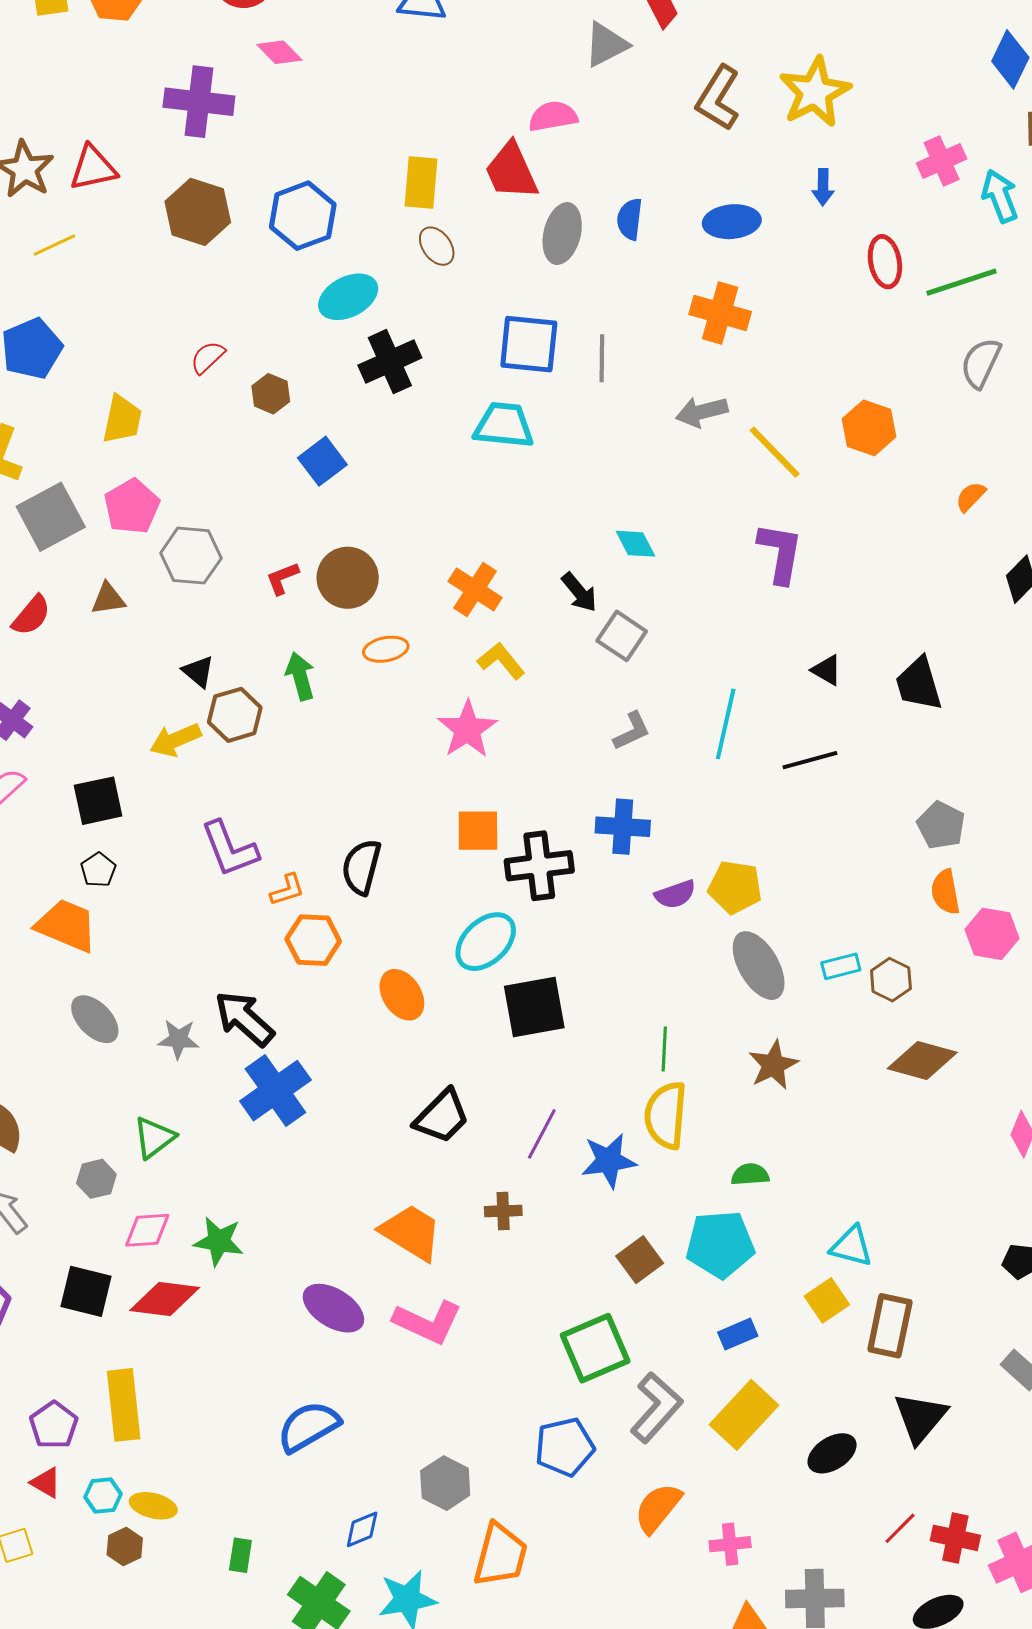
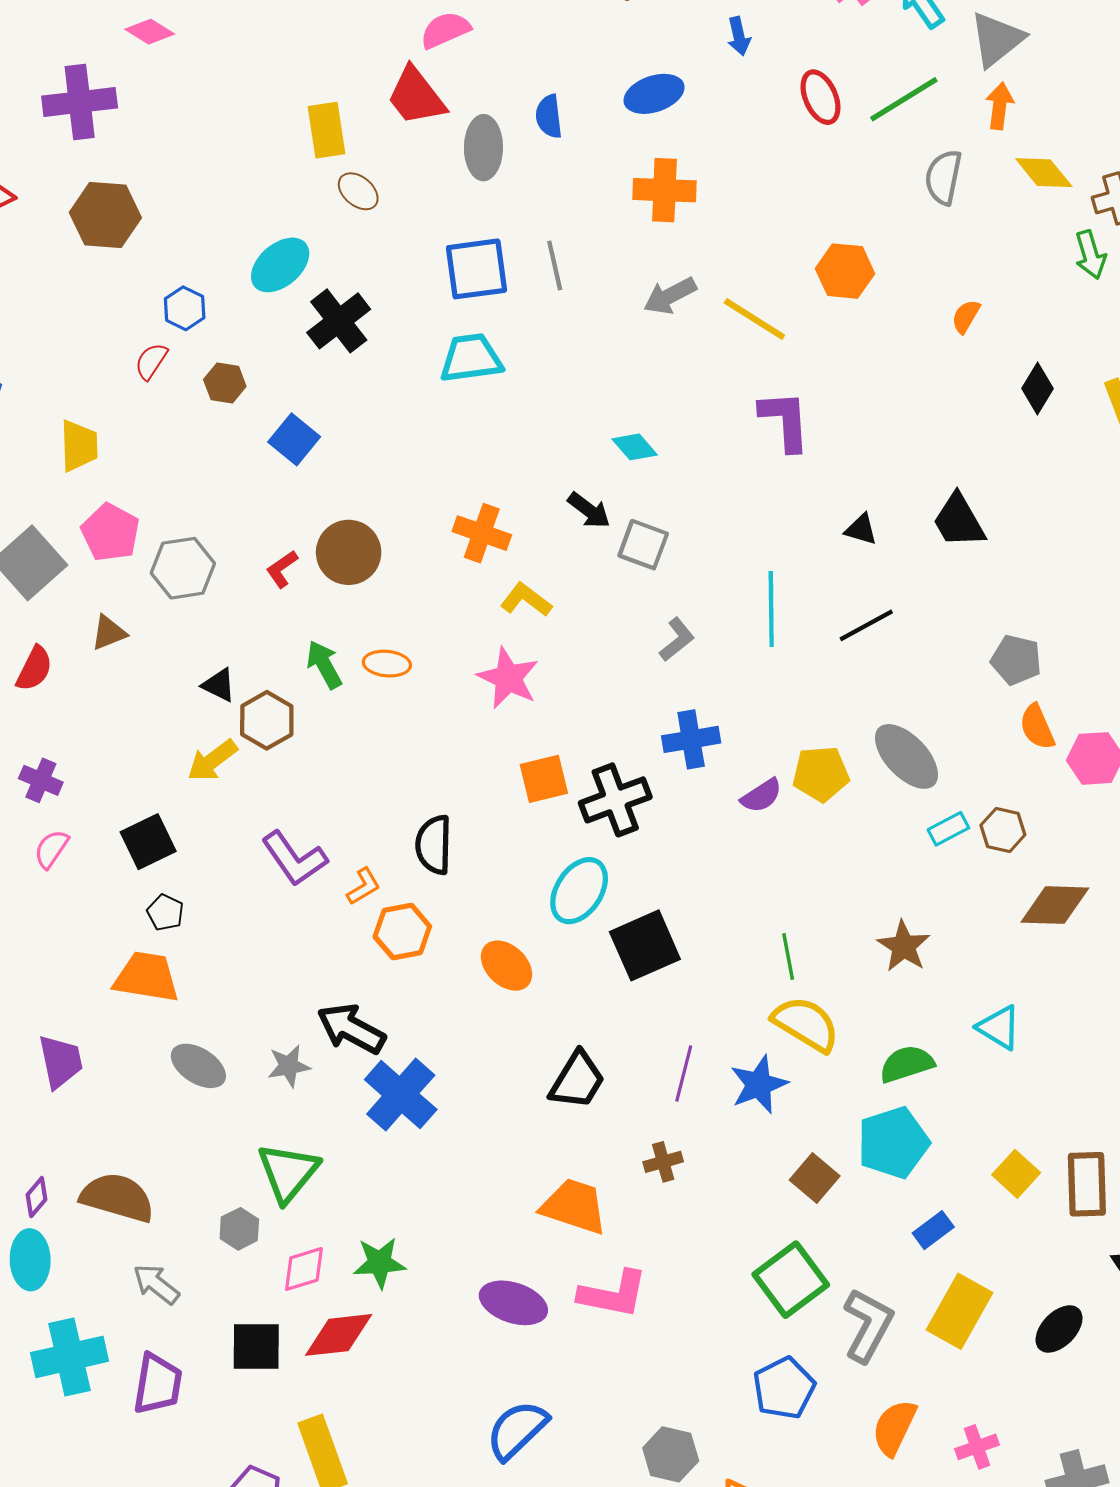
blue hexagon: (303, 216) -> (185, 308), moved, size x0.6
orange ellipse: (386, 649) -> (387, 664), moved, turned 30
gray ellipse: (759, 966) -> (906, 756), moved
yellow semicircle: (666, 1115) -> (806, 1024), turned 130
green triangle: (154, 1138) -> (288, 1172), size x1.4
green semicircle: (750, 1175) -> (907, 1064), size x1.4
cyan triangle: (851, 1246) -> (999, 1027), moved, turned 30

